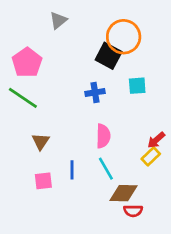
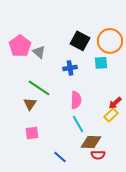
gray triangle: (58, 20) -> (39, 52), moved, turned -40
orange circle: (124, 37) -> (110, 41), moved
green line: (23, 98) -> (39, 88), moved
blue line: (72, 170) -> (60, 157), moved, turned -48

